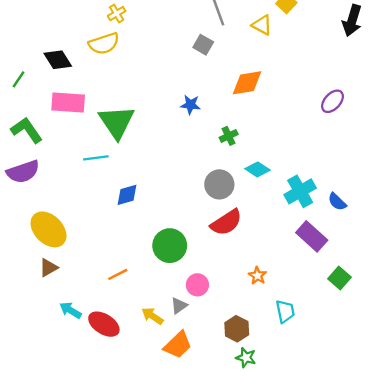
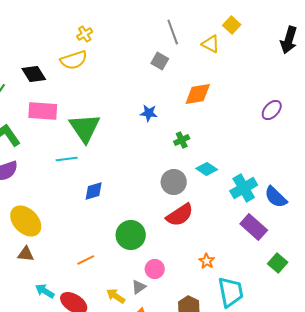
blue semicircle: (337, 202) -> (276, 197), size x1.4
brown triangle: (48, 268) -> (26, 254), turned 36
cyan trapezoid: (285, 311) -> (231, 292), size x1.5

